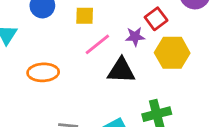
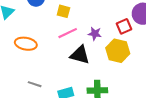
red square: (156, 19) -> (124, 26), moved

